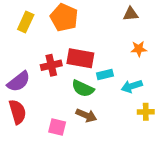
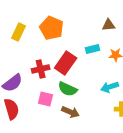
red rectangle: (80, 58) -> (66, 63), turned -65
cyan rectangle: (105, 75) -> (93, 49), moved
pink square: (57, 127) -> (46, 99), moved

